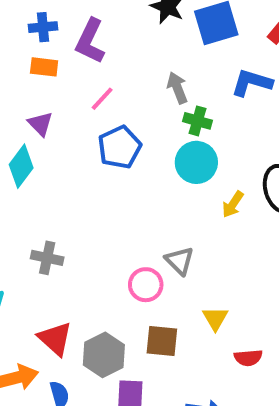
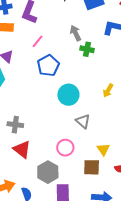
cyan circle: (196, 162) -> (68, 95), moved
pink circle: (146, 285) -> (65, 148), moved
red triangle: (55, 339) -> (22, 149), moved
brown square: (162, 341) -> (92, 167), moved

